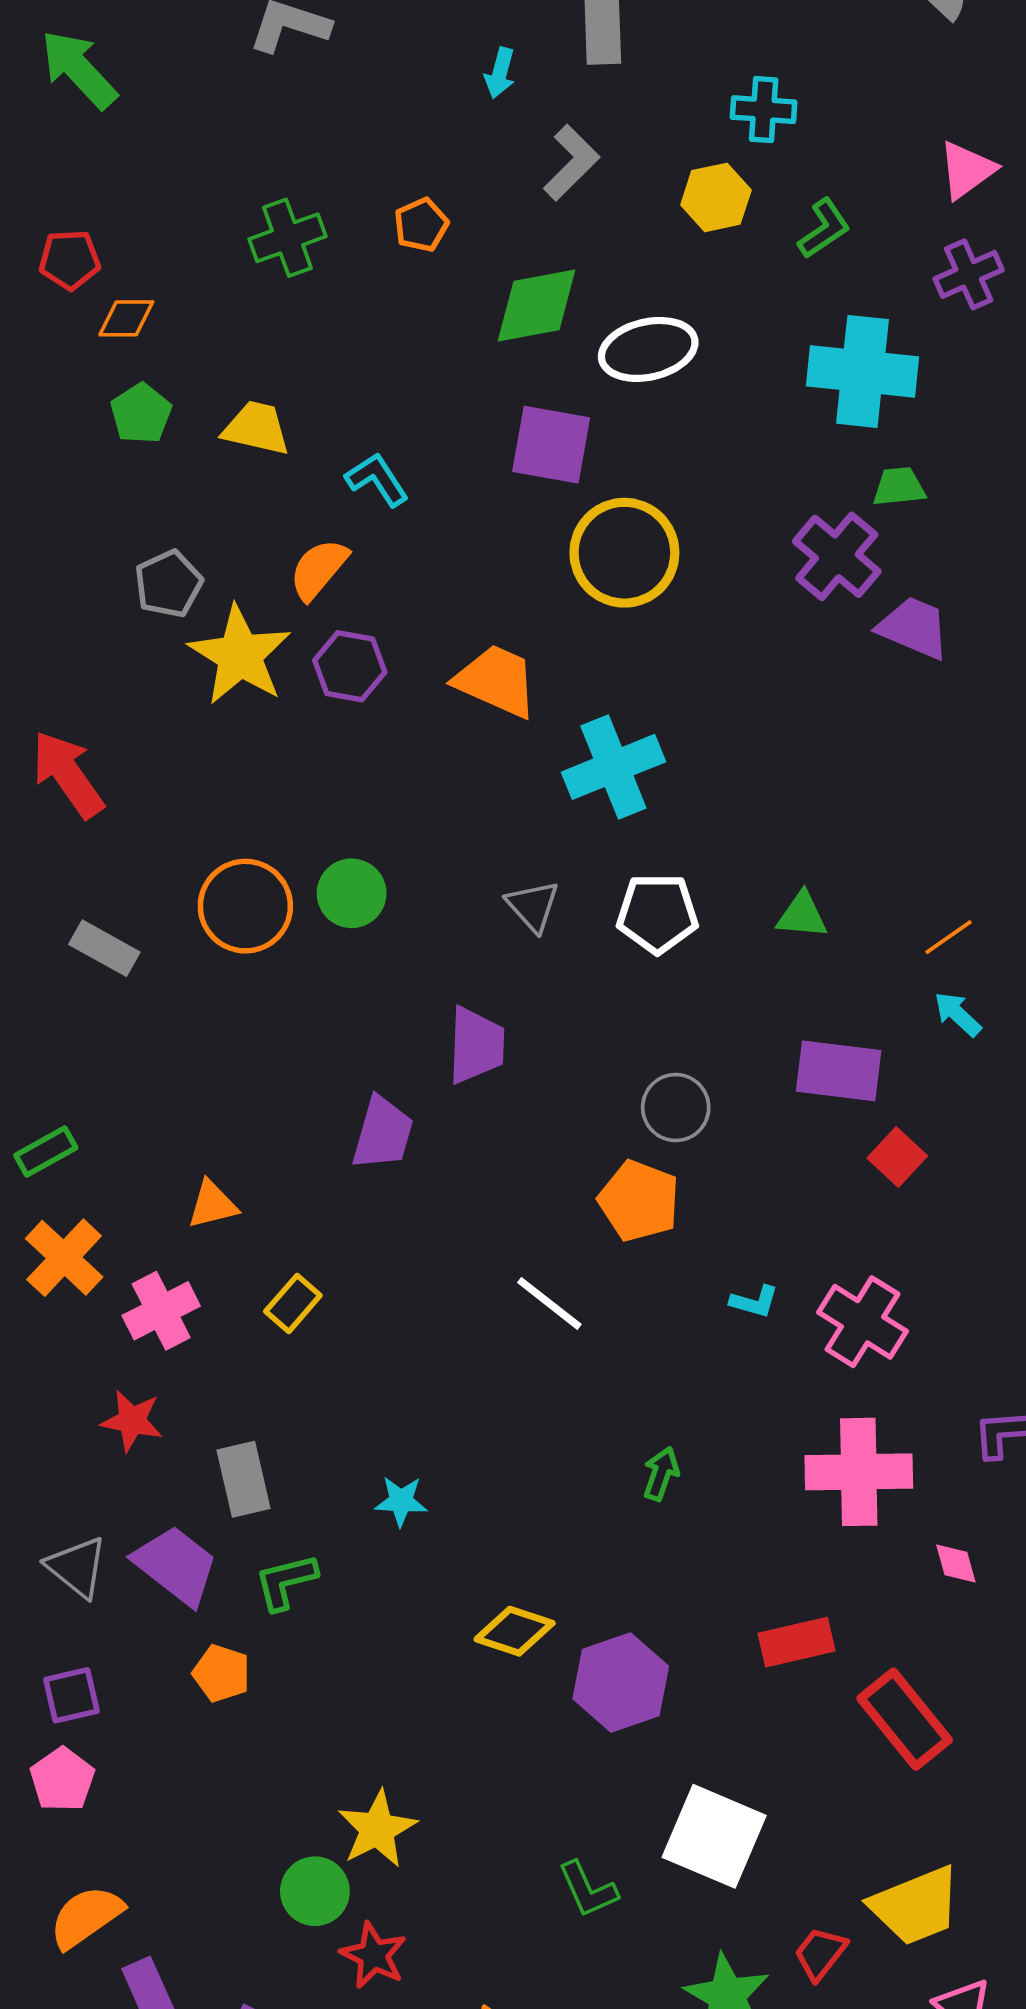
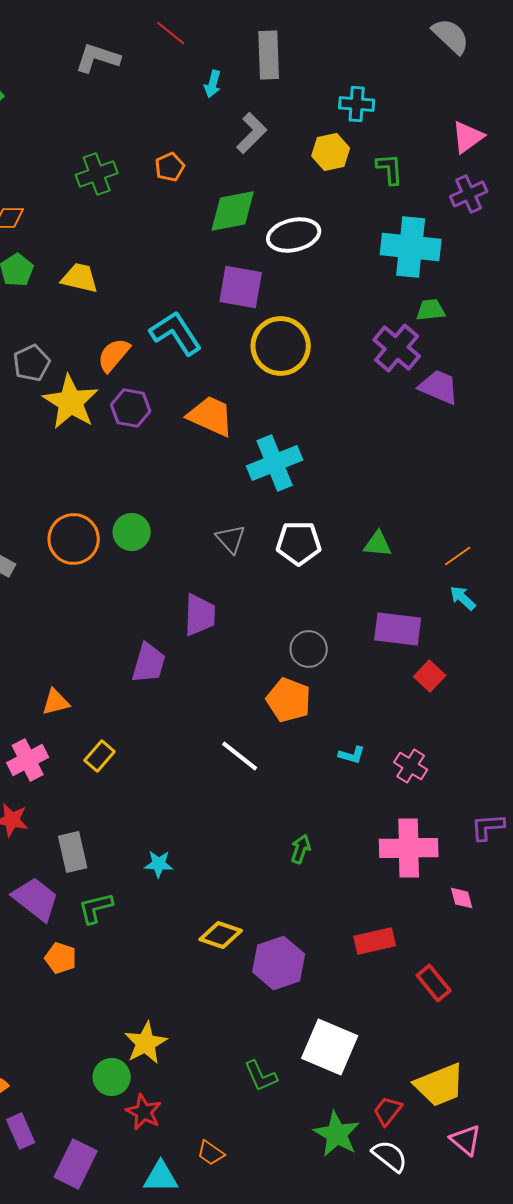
green L-shape: (824, 229) -> (390, 169), turned -60
cyan L-shape: (377, 479) -> (176, 333), moved, size x1.5
pink cross: (862, 1322) -> (411, 766), size x0.7
red rectangle: (905, 1719) -> (434, 983), size x0.7

